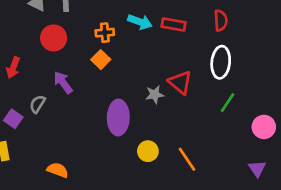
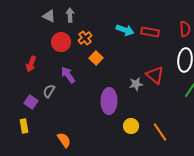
orange cross: (105, 33) -> (85, 38), moved, turned -32
orange semicircle: (58, 170) -> (64, 140), turned 35

